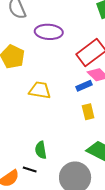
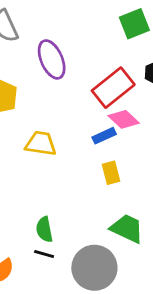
purple ellipse: (49, 32) -> (52, 59), turned 64
black line: (30, 170) -> (44, 254), moved

